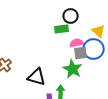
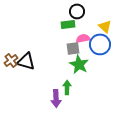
gray square: (81, 53) -> (73, 48), moved
black triangle: (37, 77) -> (26, 61), moved

